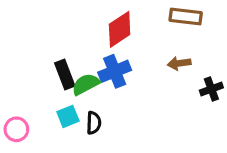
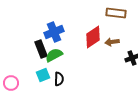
red diamond: (120, 29) -> (93, 37), moved
blue cross: (115, 71) -> (54, 32), moved

